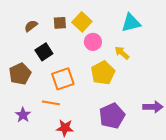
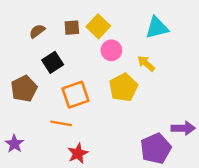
purple star: (23, 115) -> (14, 144), moved
purple pentagon: (112, 116) -> (156, 149), moved
red star: (65, 128) -> (78, 153), turned -30

